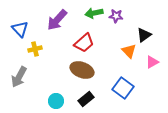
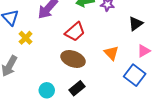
yellow cross: (35, 49) -> (26, 38), turned -32
orange triangle: (129, 51) -> (111, 53), moved
blue square: (123, 88) -> (135, 75), moved

